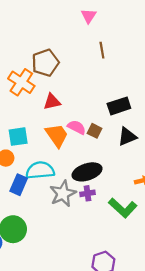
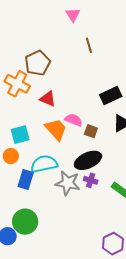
red triangle: (52, 102) -> (48, 99), turned 42
brown square: (95, 131) -> (91, 131), moved
purple cross: (87, 193) -> (91, 180), turned 32
gray star: (63, 194) -> (68, 183), turned -30

